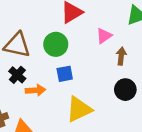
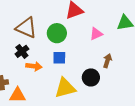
brown arrow: (121, 56) -> (107, 61), moved
black circle: (125, 90) -> (91, 77), moved

